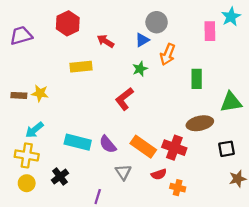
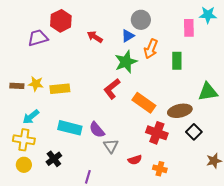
cyan star: (231, 17) -> (208, 15), turned 30
purple trapezoid: (21, 36) -> (38, 38), moved
yellow rectangle: (81, 67) -> (60, 89), moved
green star: (140, 69) -> (126, 62), size x1.6
green rectangle: (197, 79) -> (177, 61), moved
orange rectangle: (143, 147) -> (144, 103), moved
black square: (227, 149) -> (194, 132), moved, turned -35
gray triangle: (123, 172) -> (111, 146), moved
red semicircle: (159, 174) -> (135, 160), moved

